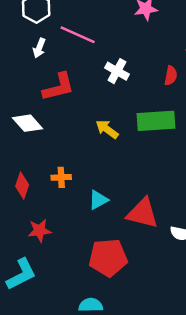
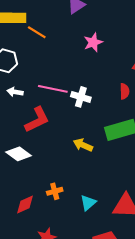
pink line: (78, 35) -> (53, 89), moved
white arrow: (39, 48) -> (15, 92), turned 91
red diamond: (22, 186) -> (25, 205), turned 60

